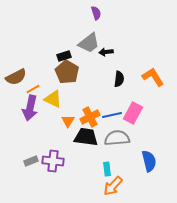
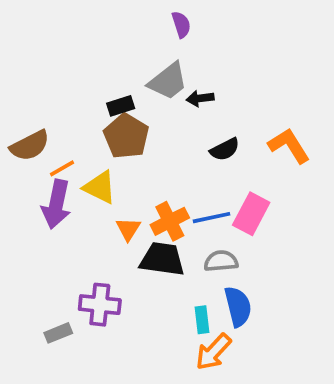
black semicircle: (119, 79) -> (225, 149), turned 56
gray semicircle: (117, 138) -> (221, 261), size x0.7
gray rectangle: (31, 161) -> (58, 333), moved
blue semicircle: (149, 161) -> (238, 306), moved

